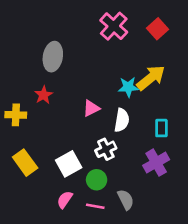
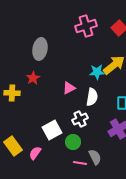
pink cross: (114, 26) -> (86, 26), turned 30
yellow rectangle: (25, 163) -> (13, 146), moved
pink semicircle: (65, 200) -> (35, 153), moved
pink line: (95, 206) -> (80, 163), moved

